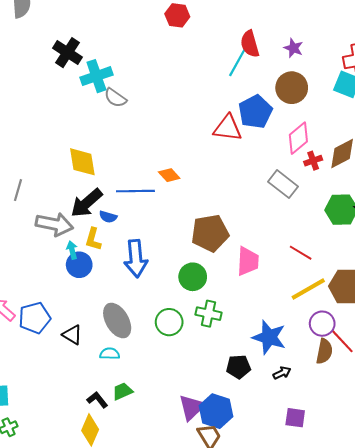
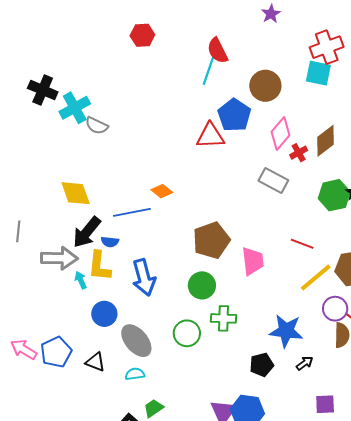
purple star: (293, 48) -> (271, 14), moved, turned 30
yellow L-shape: (93, 239) -> (99, 266), size x1.4
blue circle: (79, 265) -> (104, 314), moved

